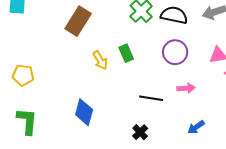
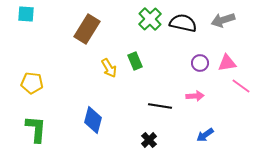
purple circle: (175, 52) -> (200, 63), moved, size x0.7

